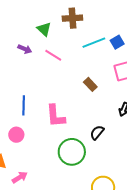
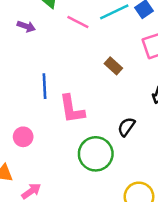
pink line: (53, 55) -> (78, 22), moved
blue line: (24, 105) -> (44, 86), moved

